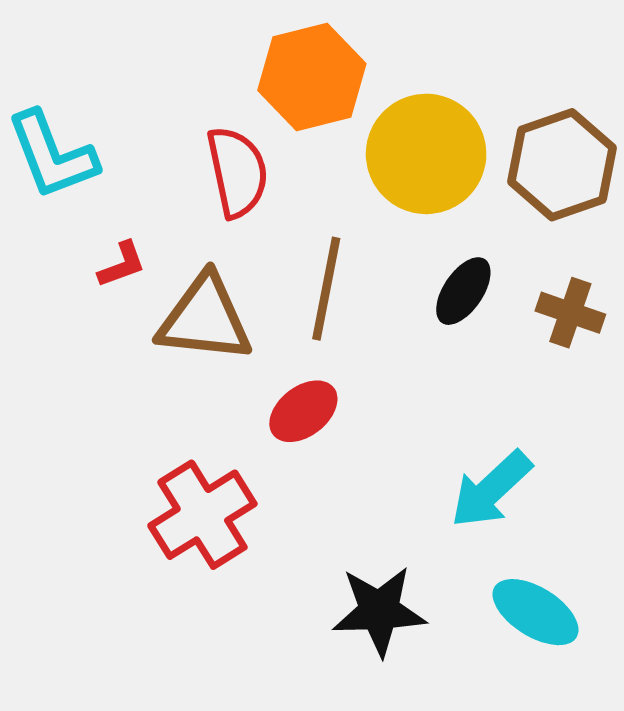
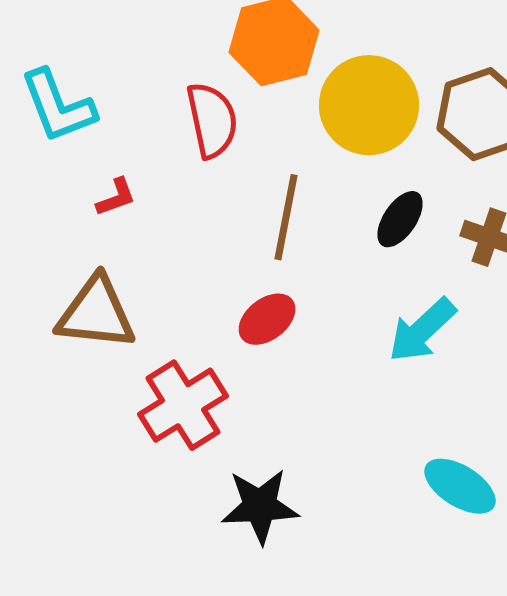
brown triangle: (205, 319) -> (96, 313), moved
cyan arrow: (491, 489) -> (422, 330), moved
black star: (379, 611) -> (260, 506), moved

